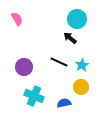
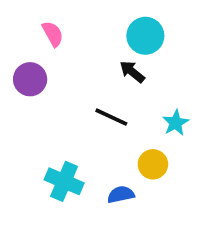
pink semicircle: (17, 19) -> (53, 34), moved
cyan star: (82, 65) -> (176, 123), moved
purple circle: (24, 67) -> (30, 79), moved

